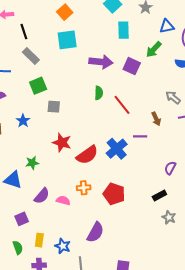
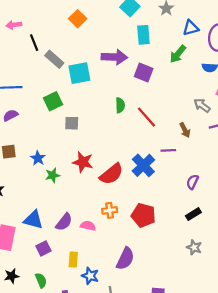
cyan square: (67, 40) -> (79, 73), moved
gray rectangle: (31, 56) -> (54, 59), moved
purple arrow: (101, 62) -> (114, 57), moved
purple square: (132, 66) -> (144, 72), moved
blue star: (23, 121) -> (38, 158), moved
green star: (32, 163) -> (53, 175), moved
purple semicircle: (170, 168) -> (192, 182), moved
blue triangle: (13, 180) -> (33, 220), moved
gray star: (169, 217) -> (194, 247), moved
yellow rectangle: (39, 240) -> (73, 260), moved

